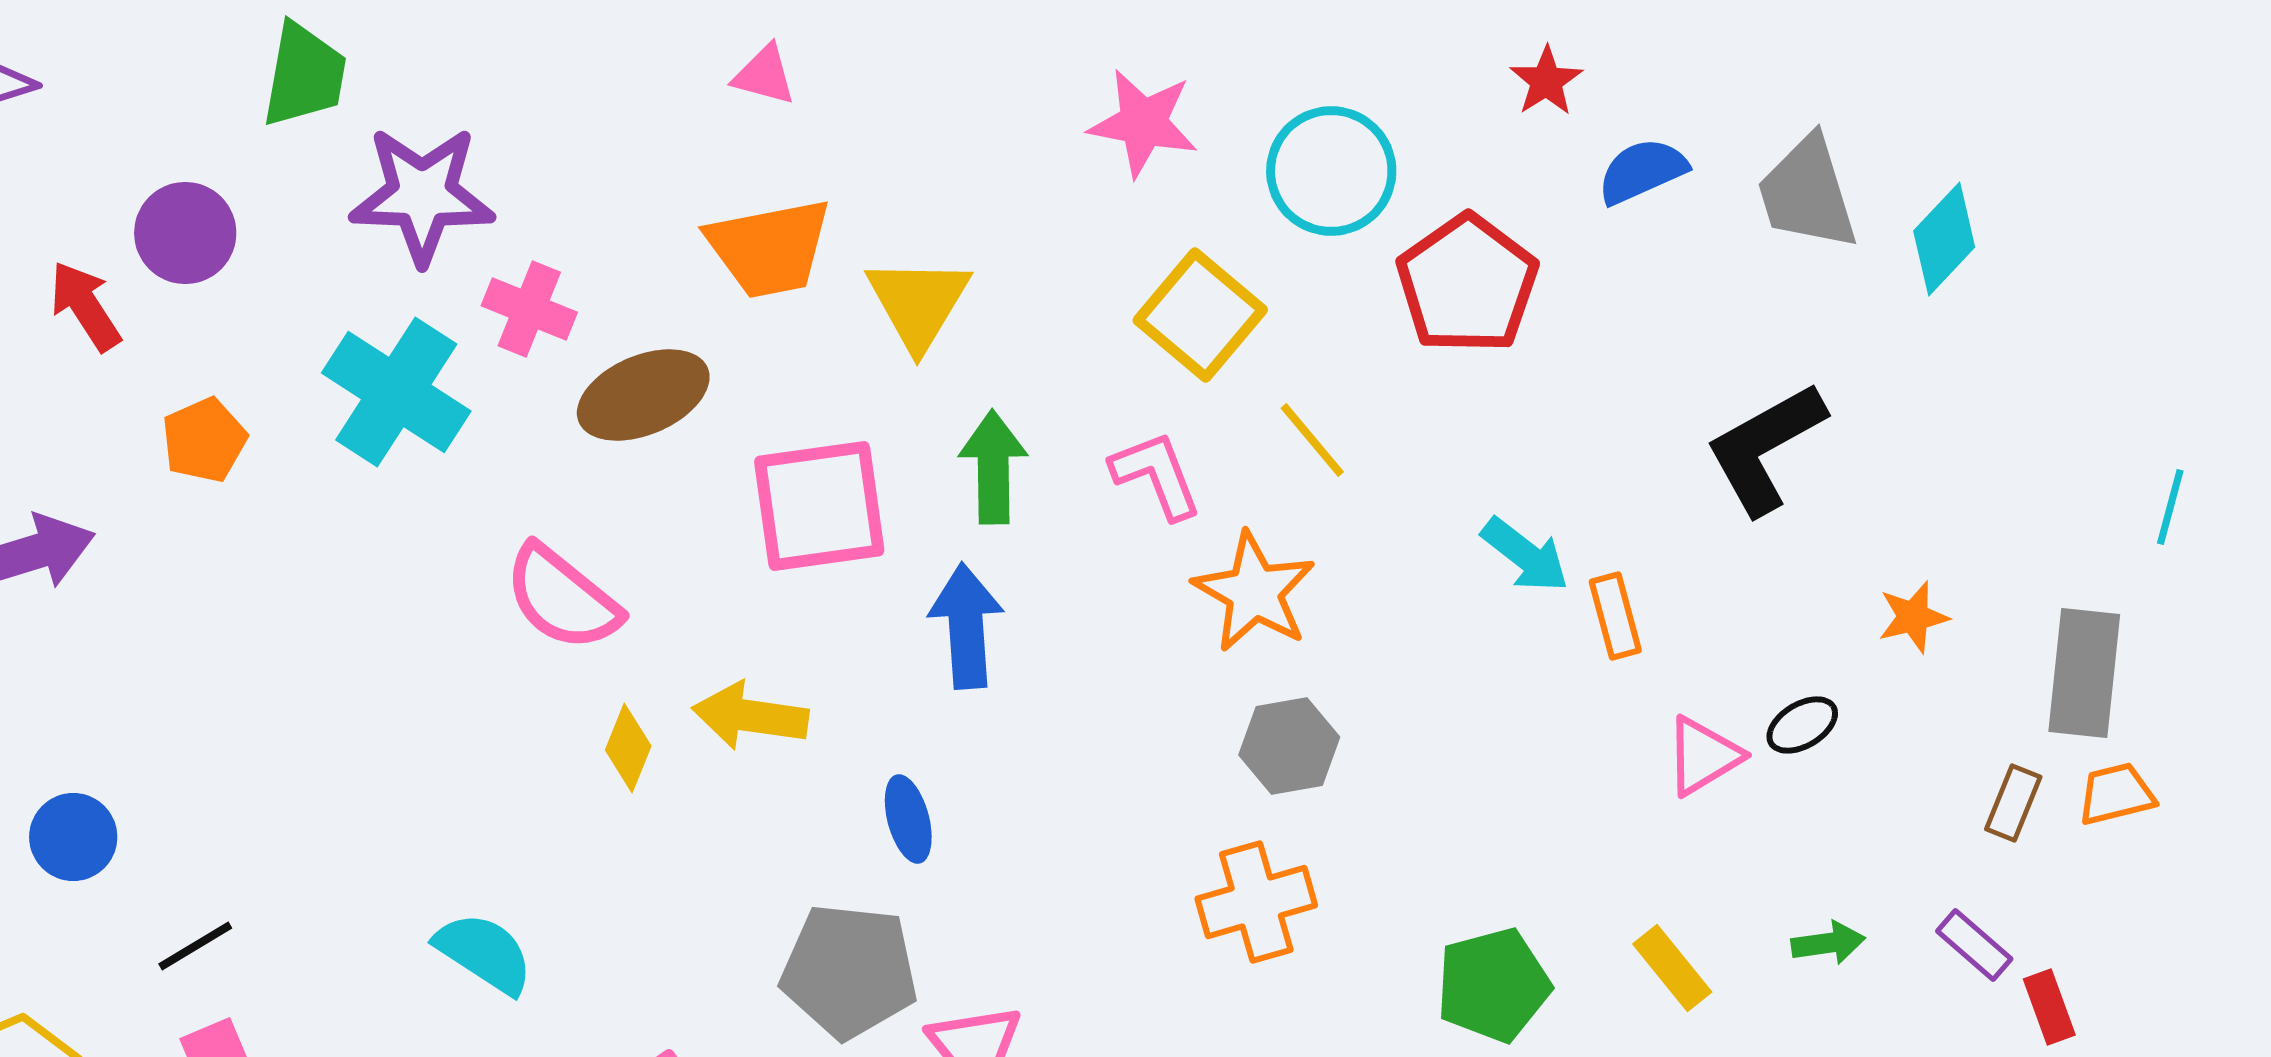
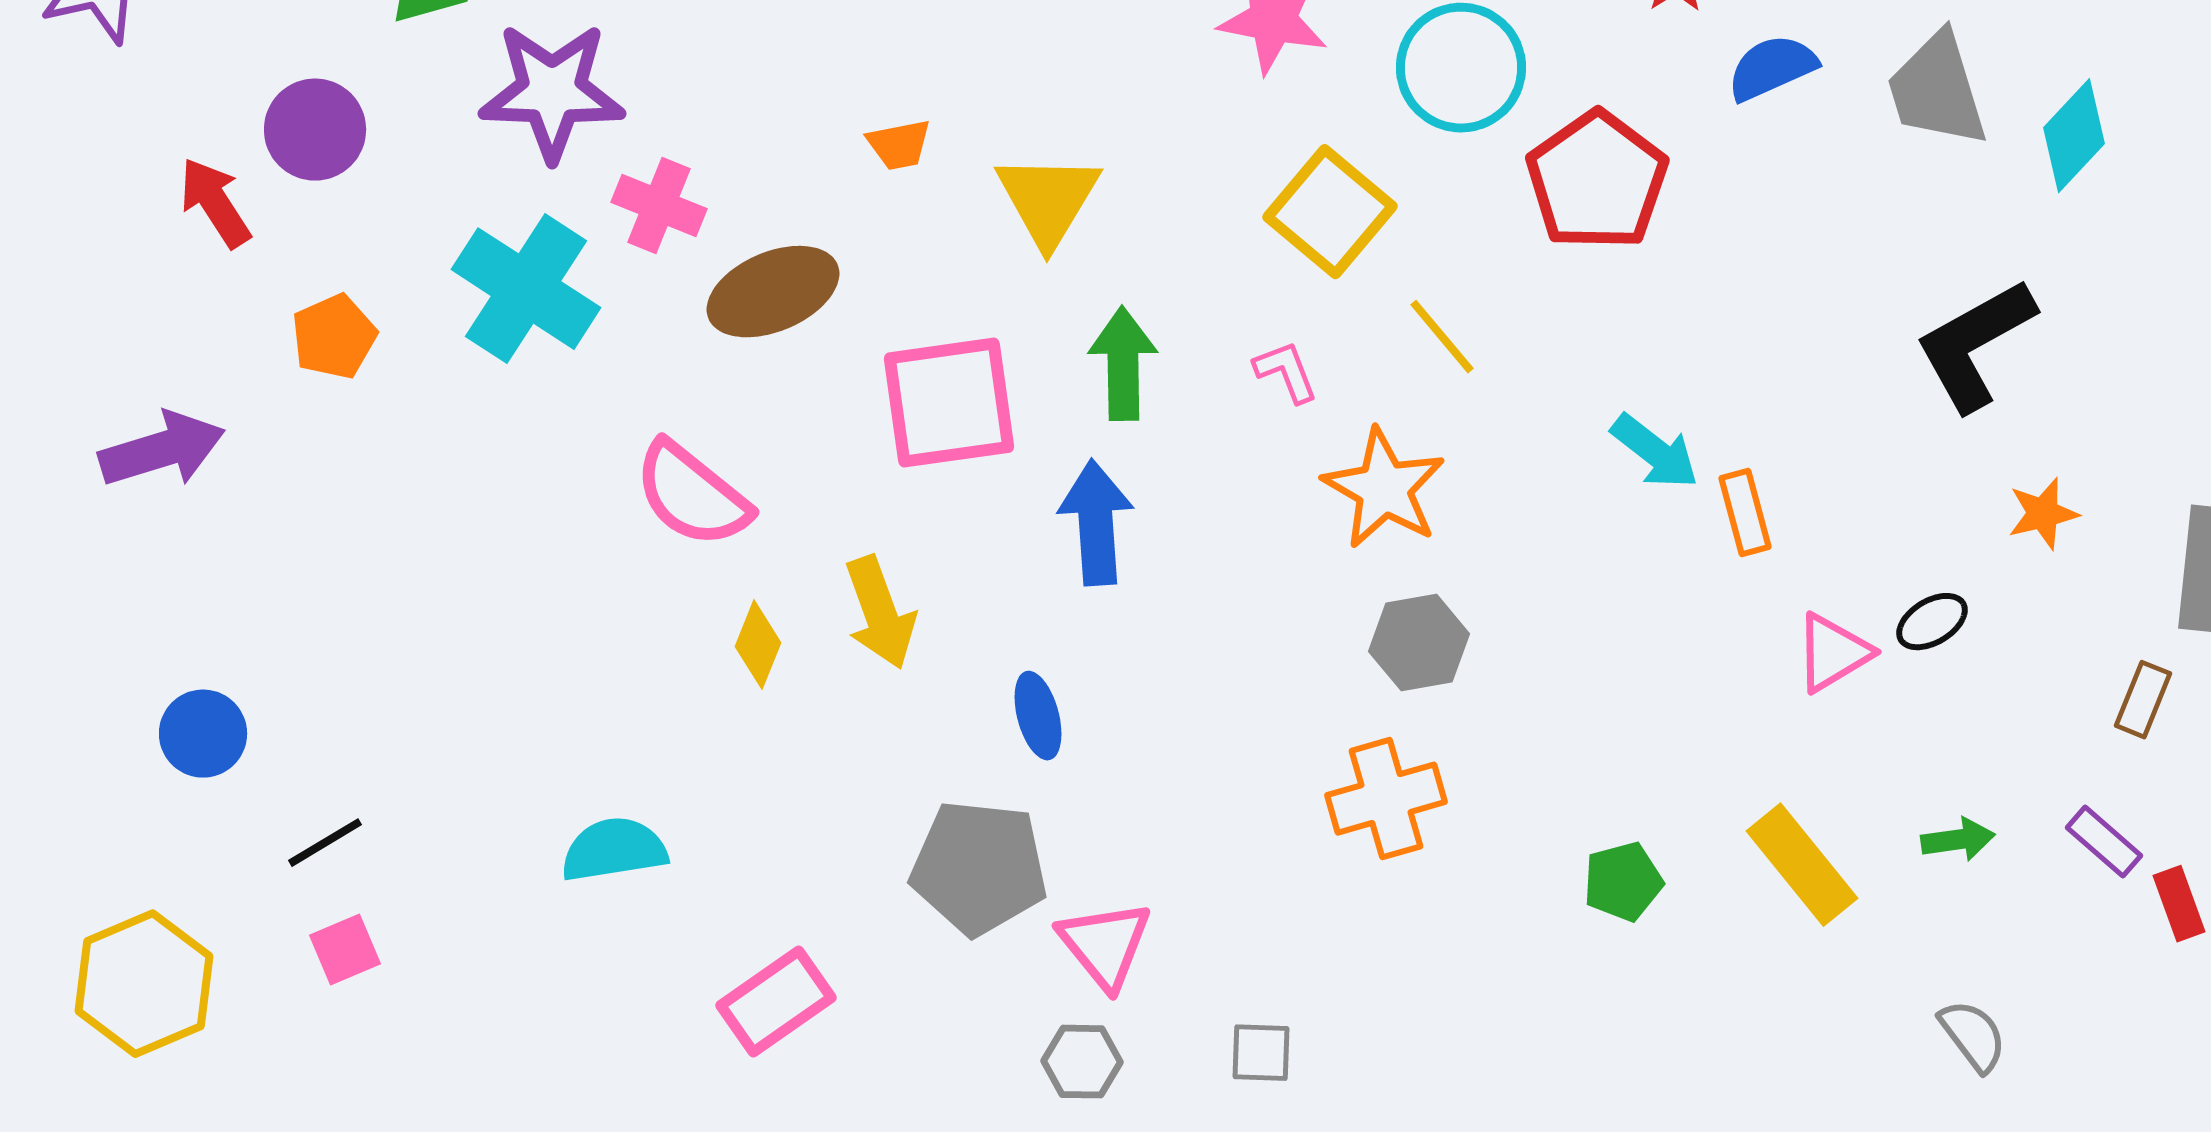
orange trapezoid: (769, 248) -> (899, 145), size x0.5
black L-shape: (1765, 448) -> (1975, 345), moved
pink L-shape: (1156, 475) -> (1286, 372), size x0.7
yellow arrow: (750, 716) -> (880, 613), turned -118
cyan semicircle: (484, 953) -> (614, 850), turned -42
yellow rectangle: (1672, 968) -> (1802, 865), size x1.4
green pentagon: (1493, 985) -> (1623, 882), size x0.7

